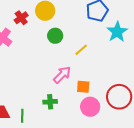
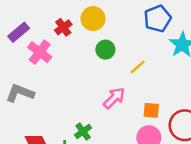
orange square: (83, 87) -> (151, 110), moved
green cross: (50, 102) -> (83, 131), moved, turned -32

